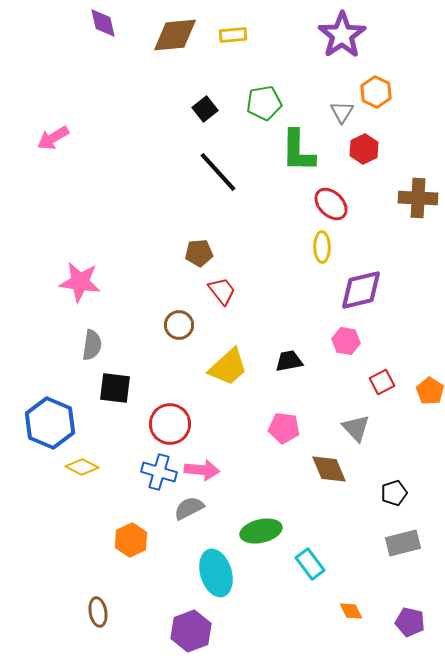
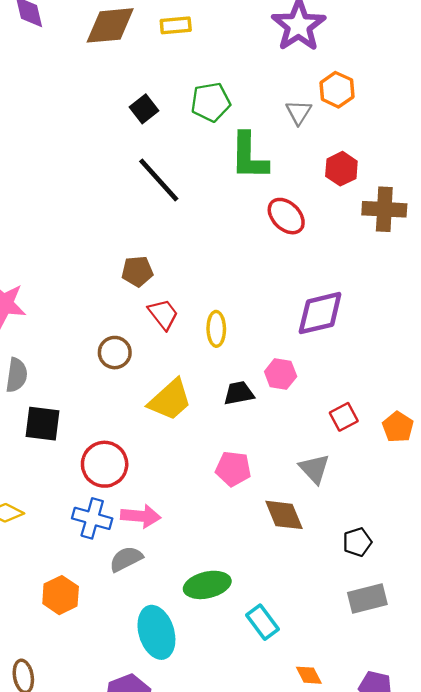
red hexagon: (364, 149) -> (341, 169), moved
yellow ellipse: (322, 247) -> (216, 329), moved
pink hexagon: (346, 341) -> (281, 374), moved

